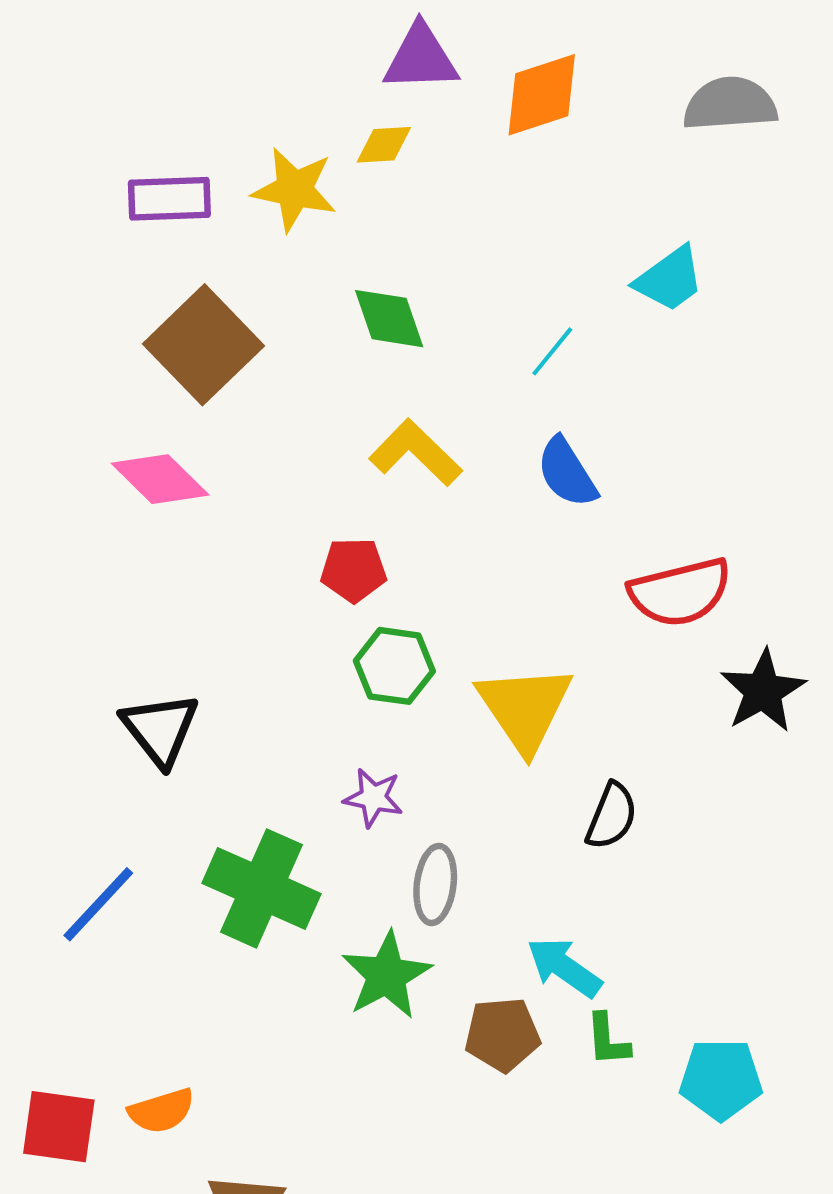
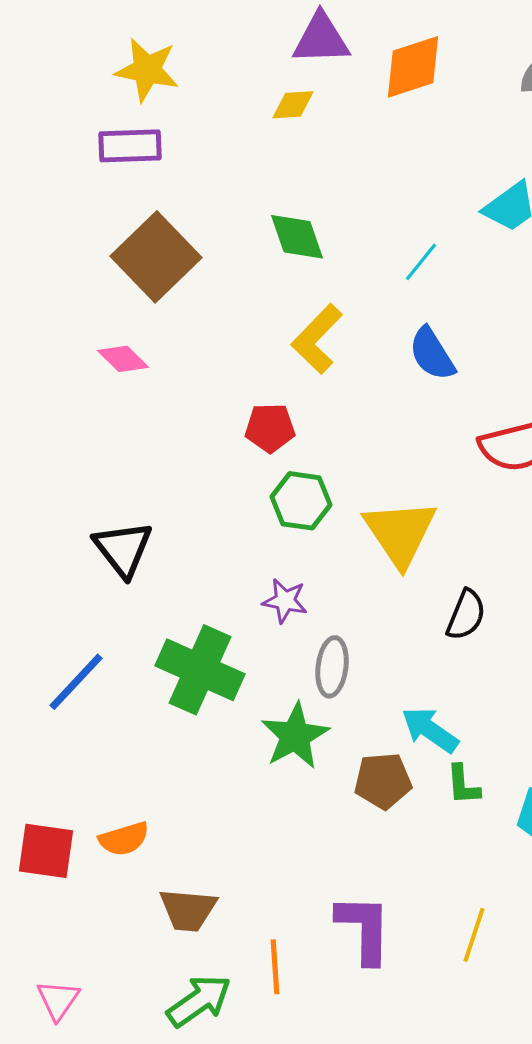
yellow star: (294, 190) -> (147, 70), moved
yellow L-shape: (415, 453) -> (317, 339), turned -90
pink diamond: (160, 479) -> (123, 359), size x0.7

